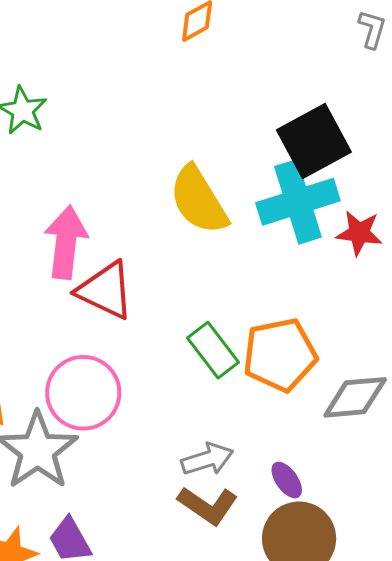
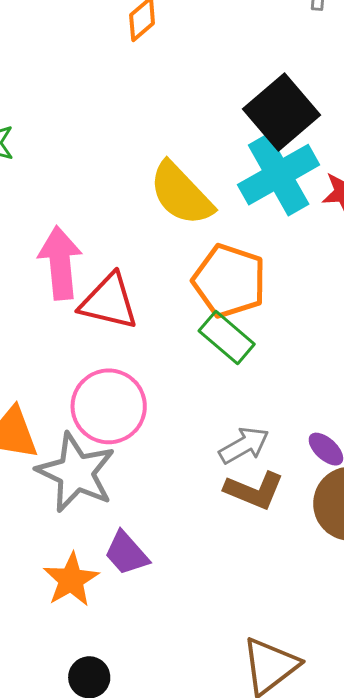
orange pentagon: (280, 355) -> (229, 281), moved, turned -30

